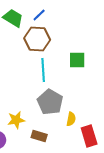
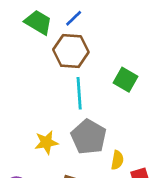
green square: (77, 60) -> (125, 80), turned 30
yellow star: (16, 120) -> (46, 142), moved

